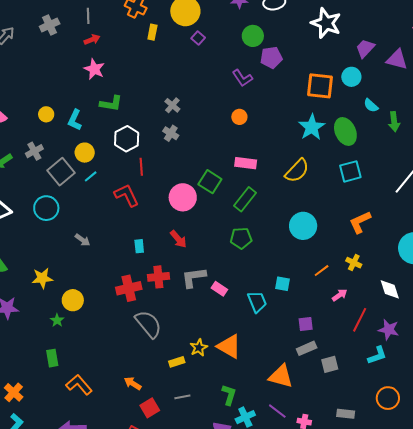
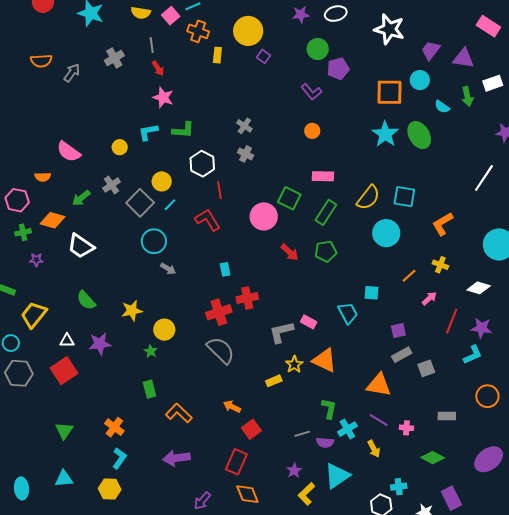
red arrow: (92, 40) -> (158, 68), turned 84
cyan L-shape: (75, 120) -> (148, 132), moved, turned 60
green arrow: (394, 122) -> (467, 96), moved
yellow semicircle: (297, 171) -> (368, 198), moved
cyan square: (350, 171) -> (404, 197), moved, turned 30
cyan circle: (46, 208) -> (154, 241), moved
red arrow: (178, 239) -> (290, 252), moved
gray L-shape: (194, 277) -> (281, 332), moved
pink rectangle: (219, 289) -> (309, 322), moved
white diamond: (390, 289) -> (479, 288), turned -50
gray semicircle: (148, 324) -> (221, 350), moved
gray line: (182, 397) -> (302, 434), moved

